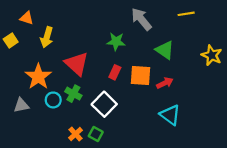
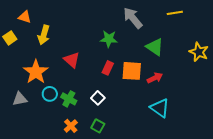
red triangle: (77, 64) -> (72, 60), size x0.7
green cross: (73, 94) -> (69, 99), moved
white square: (104, 104) -> (98, 98), size x0.6
green square: (96, 134) -> (98, 126), moved

